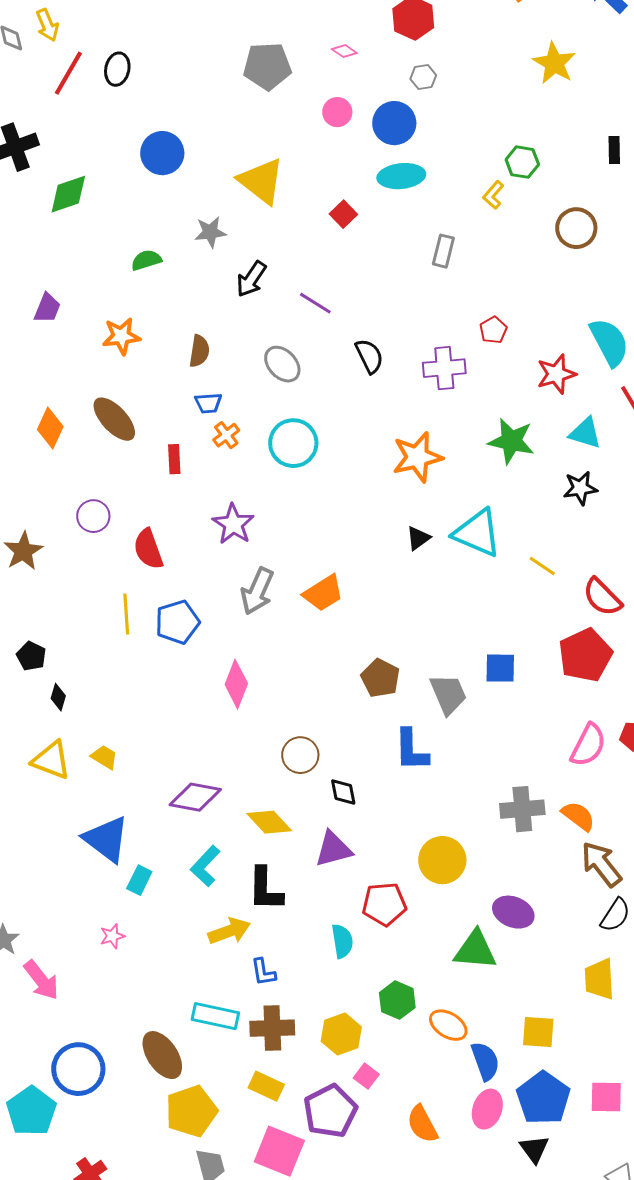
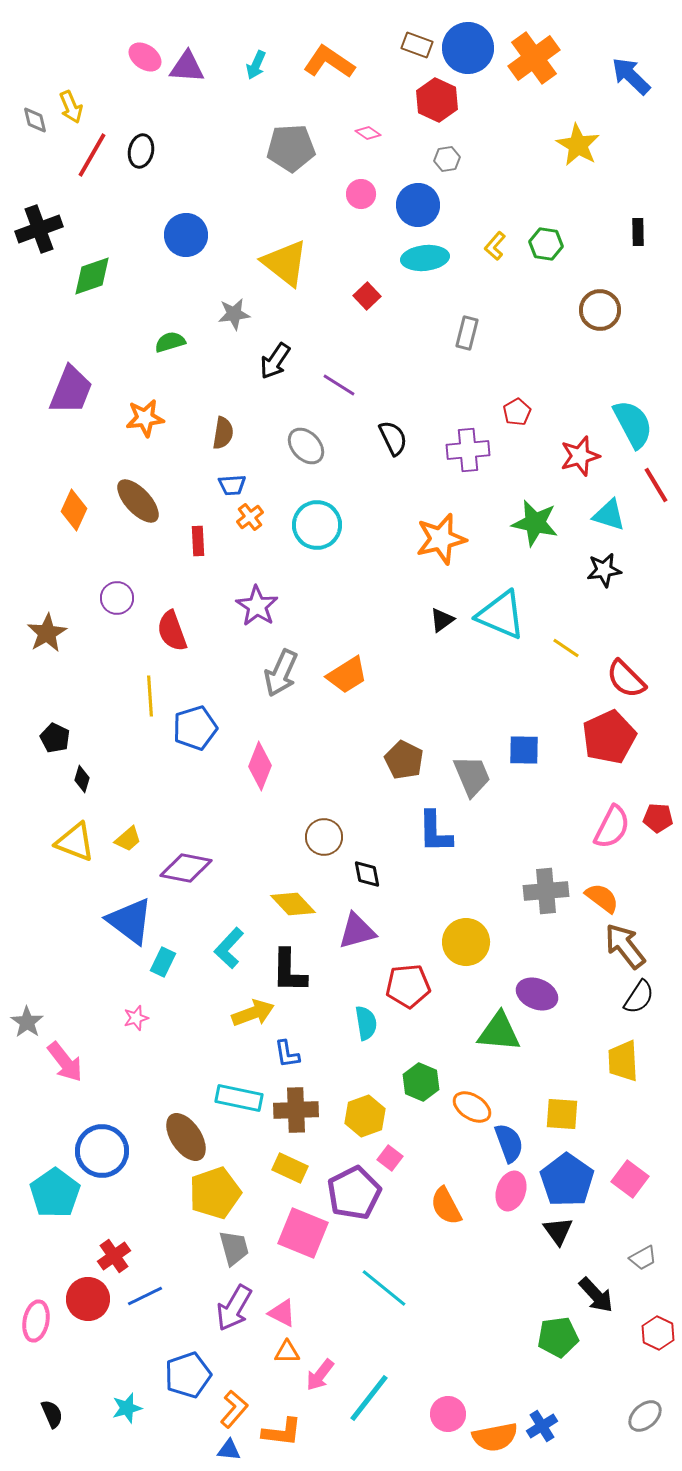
yellow L-shape: (493, 195) -> (495, 246), moved
purple trapezoid: (47, 308) -> (71, 390), size x1.6
blue pentagon: (177, 622) -> (195, 728), moved
yellow trapezoid: (104, 757) -> (128, 839), turned 108
purple diamond: (195, 797) -> (186, 868), moved
pink square: (606, 1097) -> (630, 1179), turned 36

